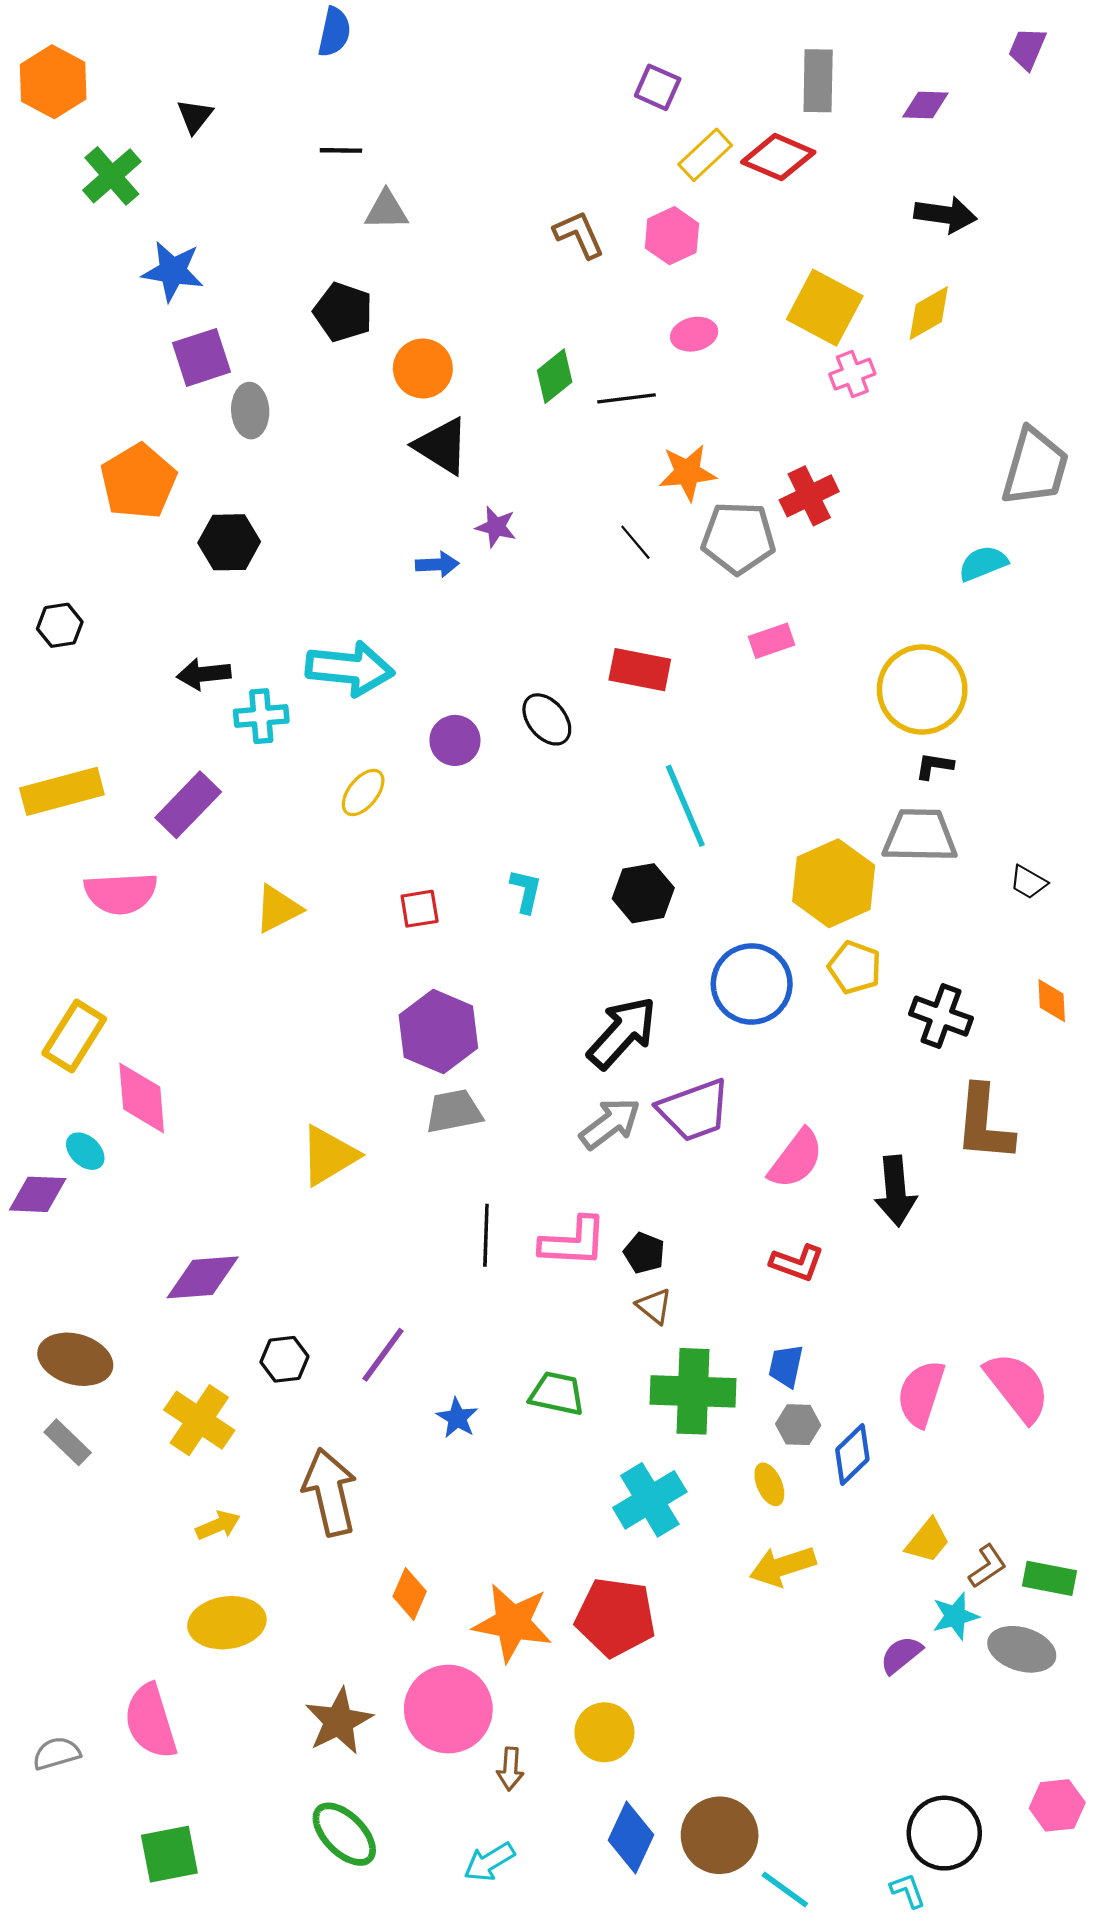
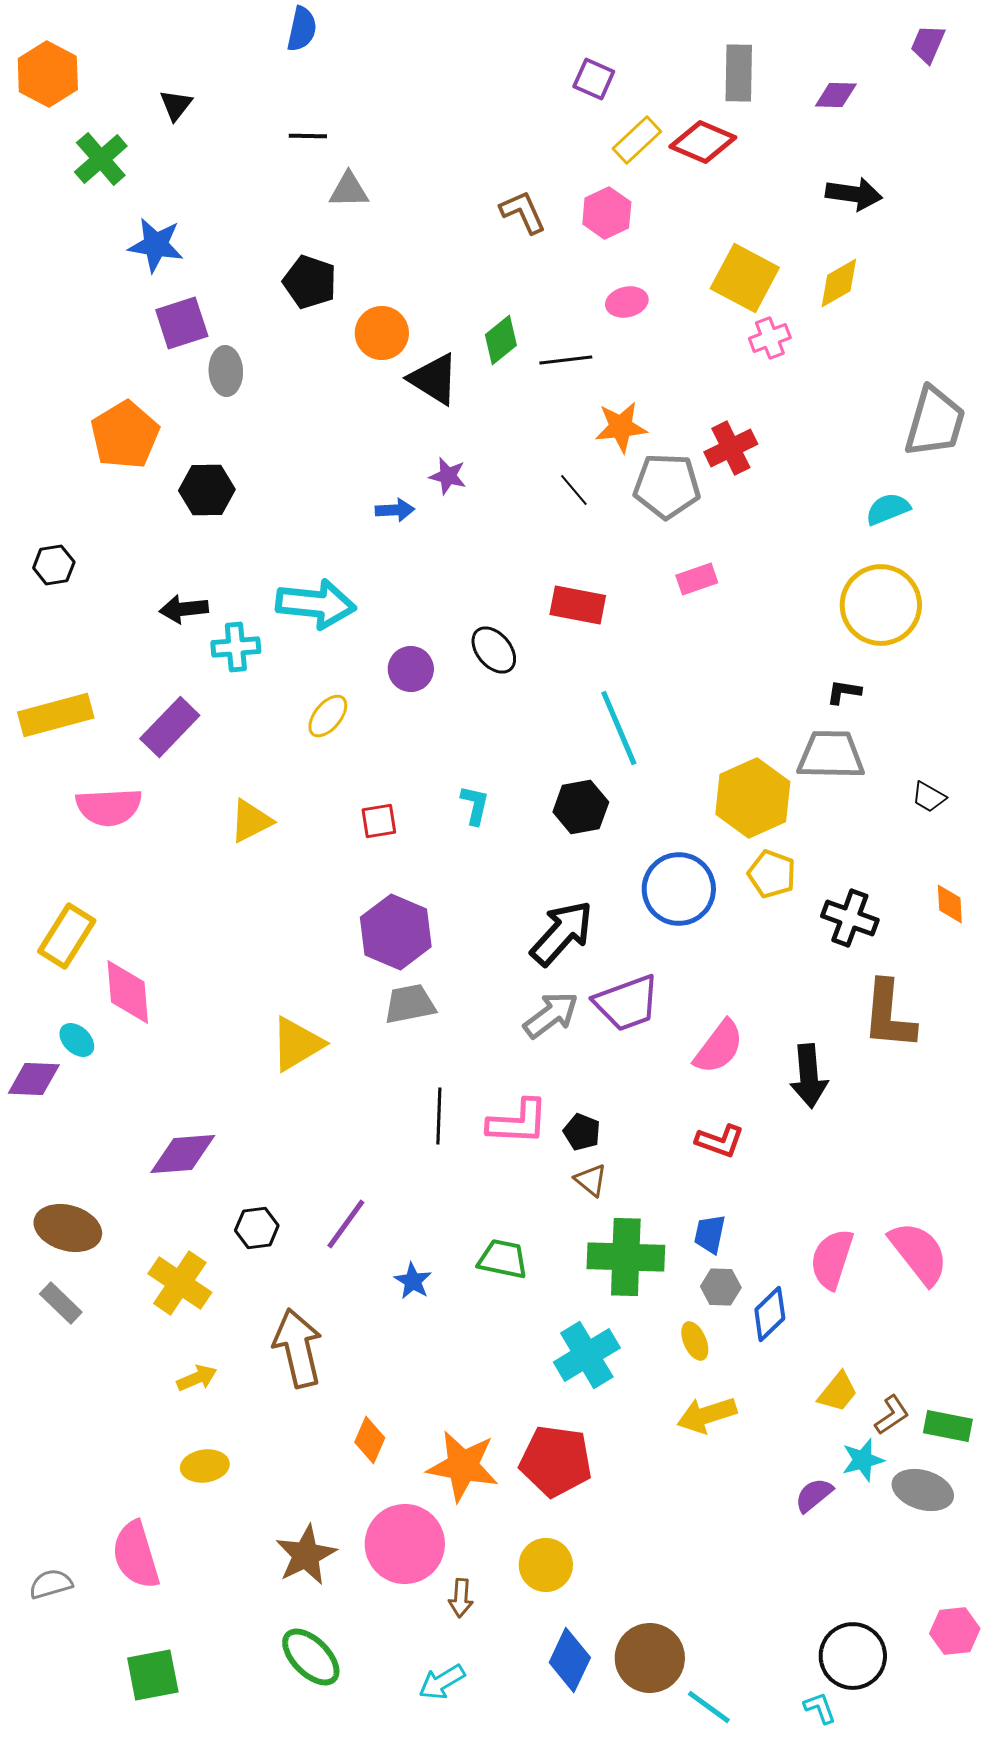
black triangle: (442, 446) -> (434, 379), moved
yellow circle: (922, 690) -> (881, 605), moved
yellow ellipse: (227, 1623) -> (205, 1466), size x0.7

